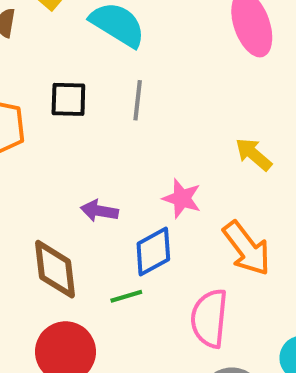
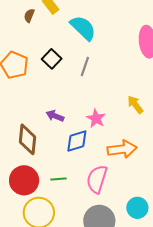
black square: (68, 99) -> (52, 59), turned 30
orange arrow: (247, 248) -> (122, 149), turned -72
green line: (126, 296) -> (59, 179), moved

